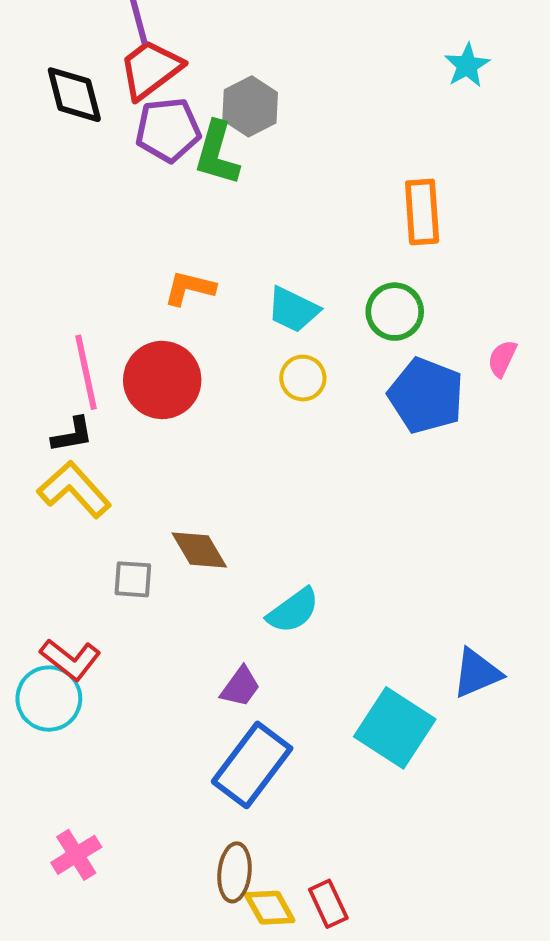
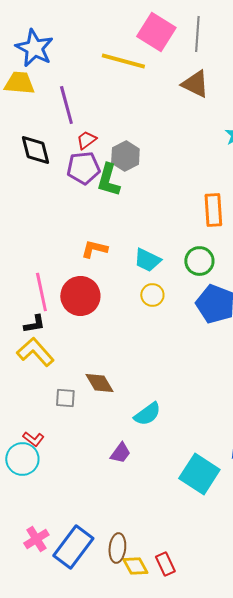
red trapezoid: (150, 69) -> (86, 140), moved, size x0.6
red L-shape: (70, 659) -> (33, 439), size x0.7
blue rectangle: (252, 765) -> (73, 547), moved

